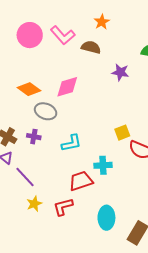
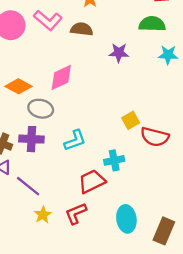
purple cross: (34, 137) -> (31, 139), size x1.5

